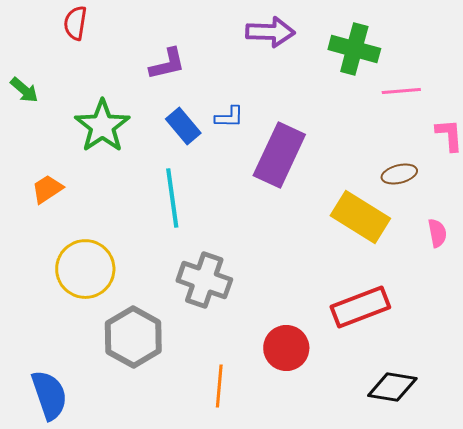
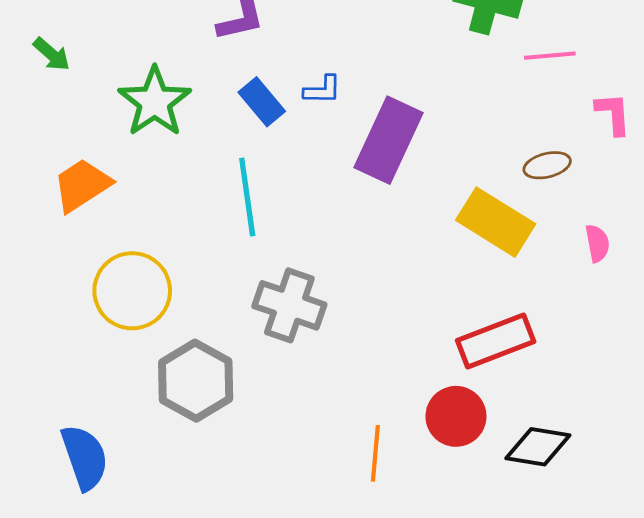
orange trapezoid: (47, 189) -> (82, 185), size x1.4
red circle: (286, 348) -> (456, 416), moved
orange line: (219, 386) -> (375, 453), moved

